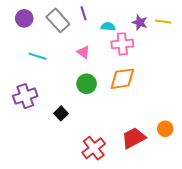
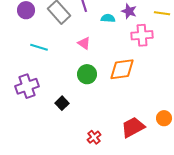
purple star: (140, 22) -> (129, 11), moved
pink cross: (122, 44) -> (142, 35), moved
red cross: (94, 148) -> (94, 137), size x0.6

